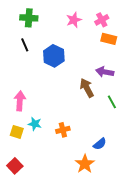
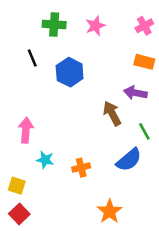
green cross: (29, 18) -> (54, 24), moved
pink cross: (102, 20) -> (144, 26), moved
orange rectangle: (109, 39) -> (144, 62), moved
yellow square: (17, 132) -> (17, 186), moved
blue semicircle: (100, 144) -> (129, 160), moved, size x1.5

